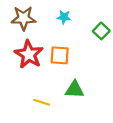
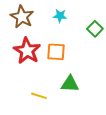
brown star: (23, 18) -> (22, 17), turned 30

